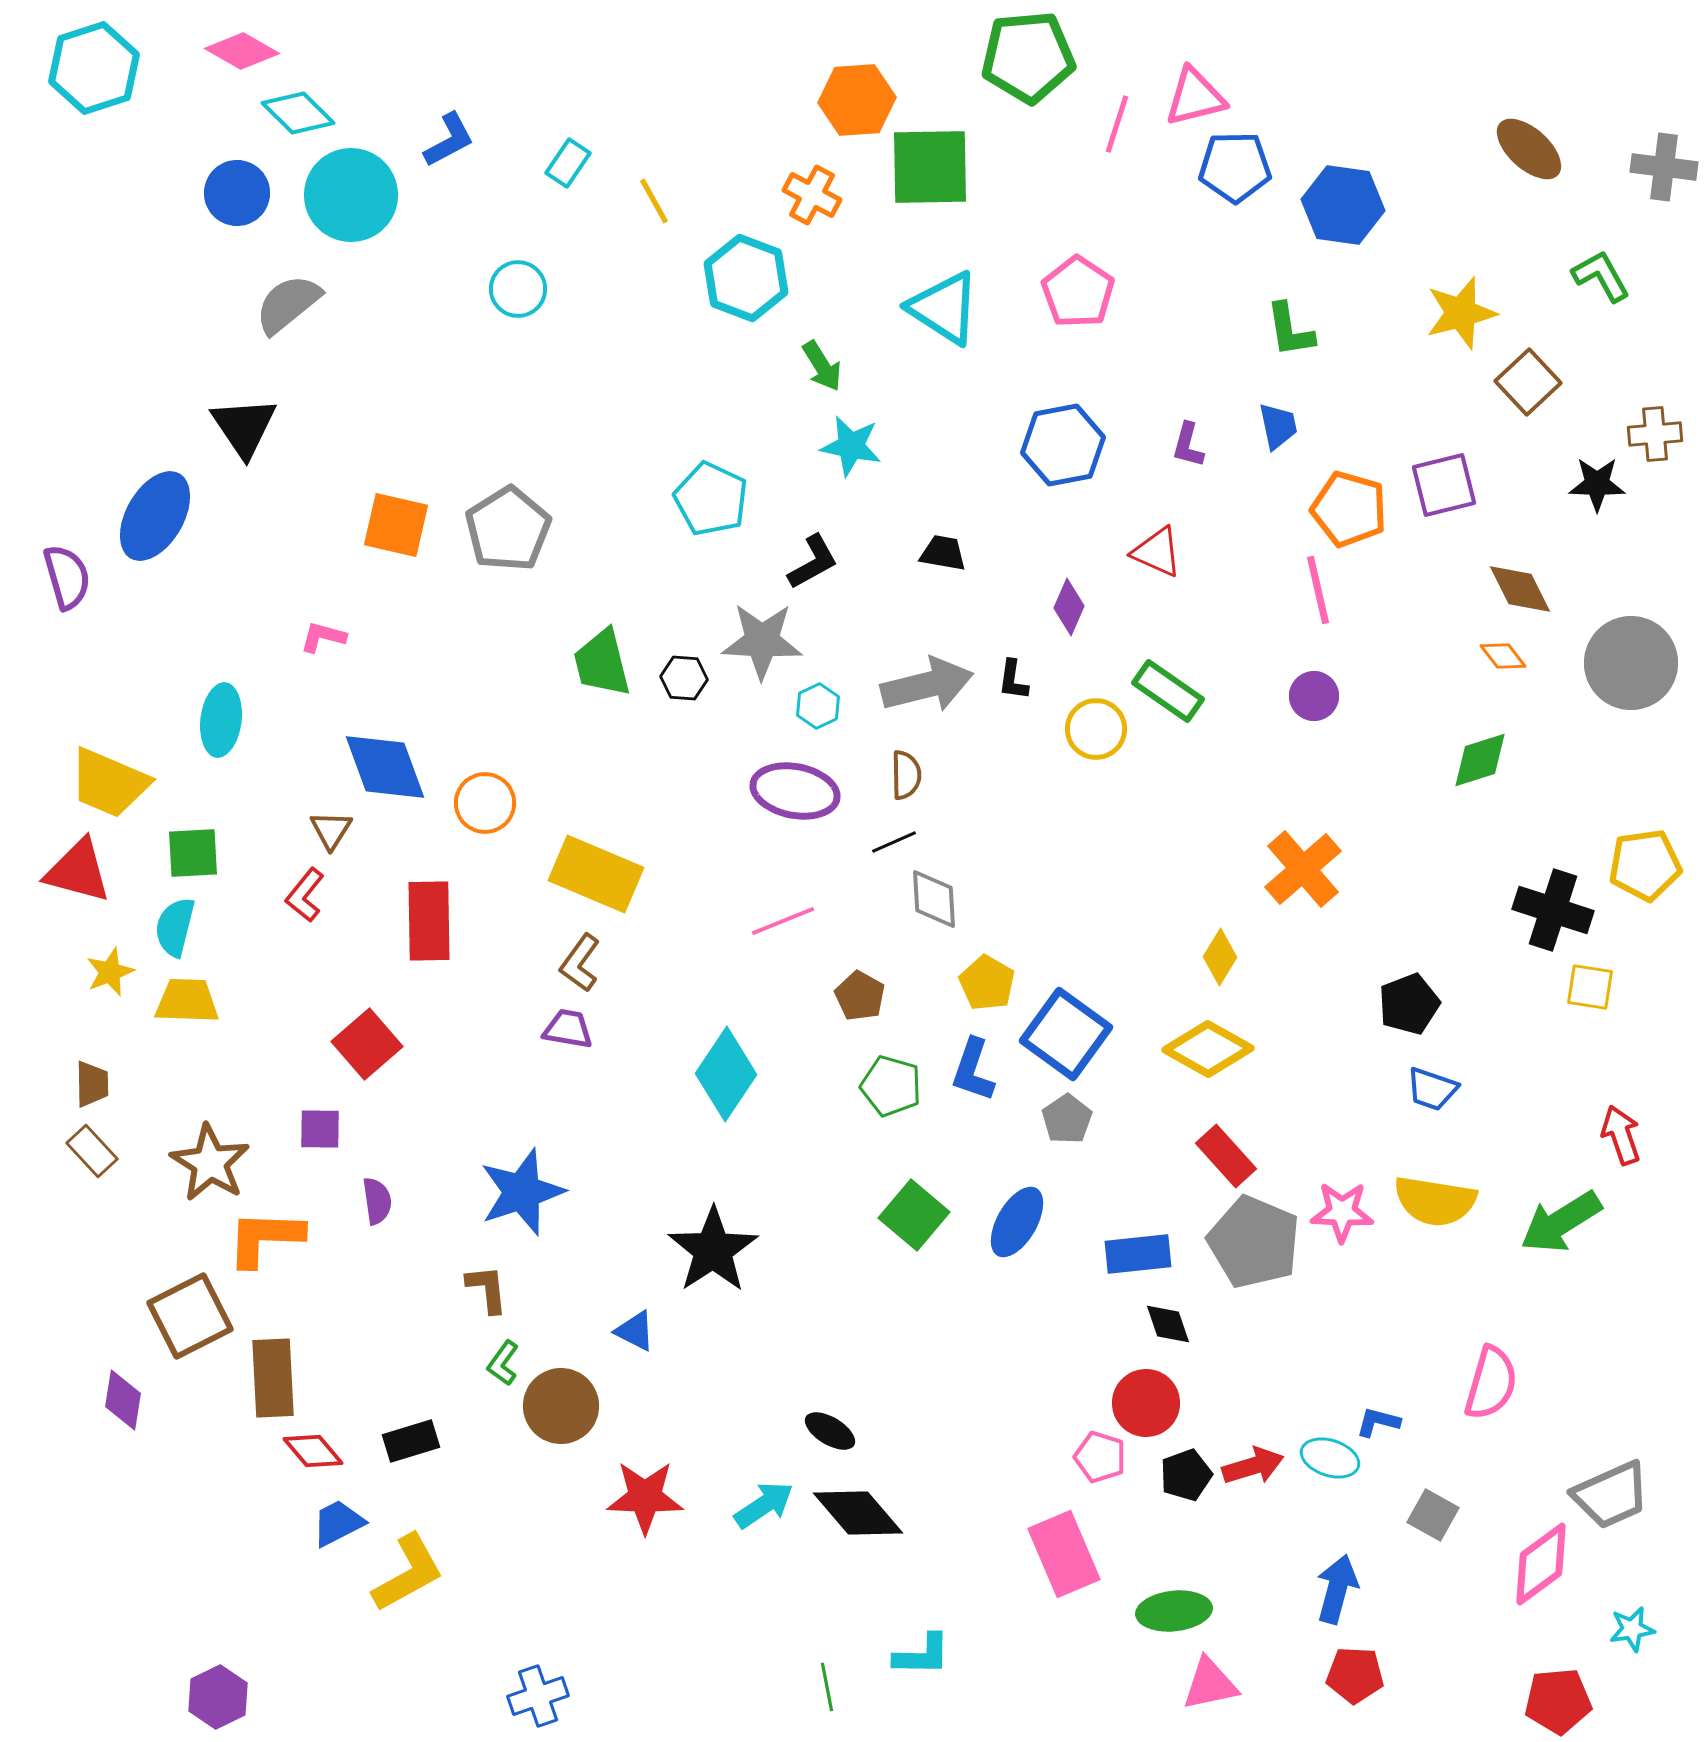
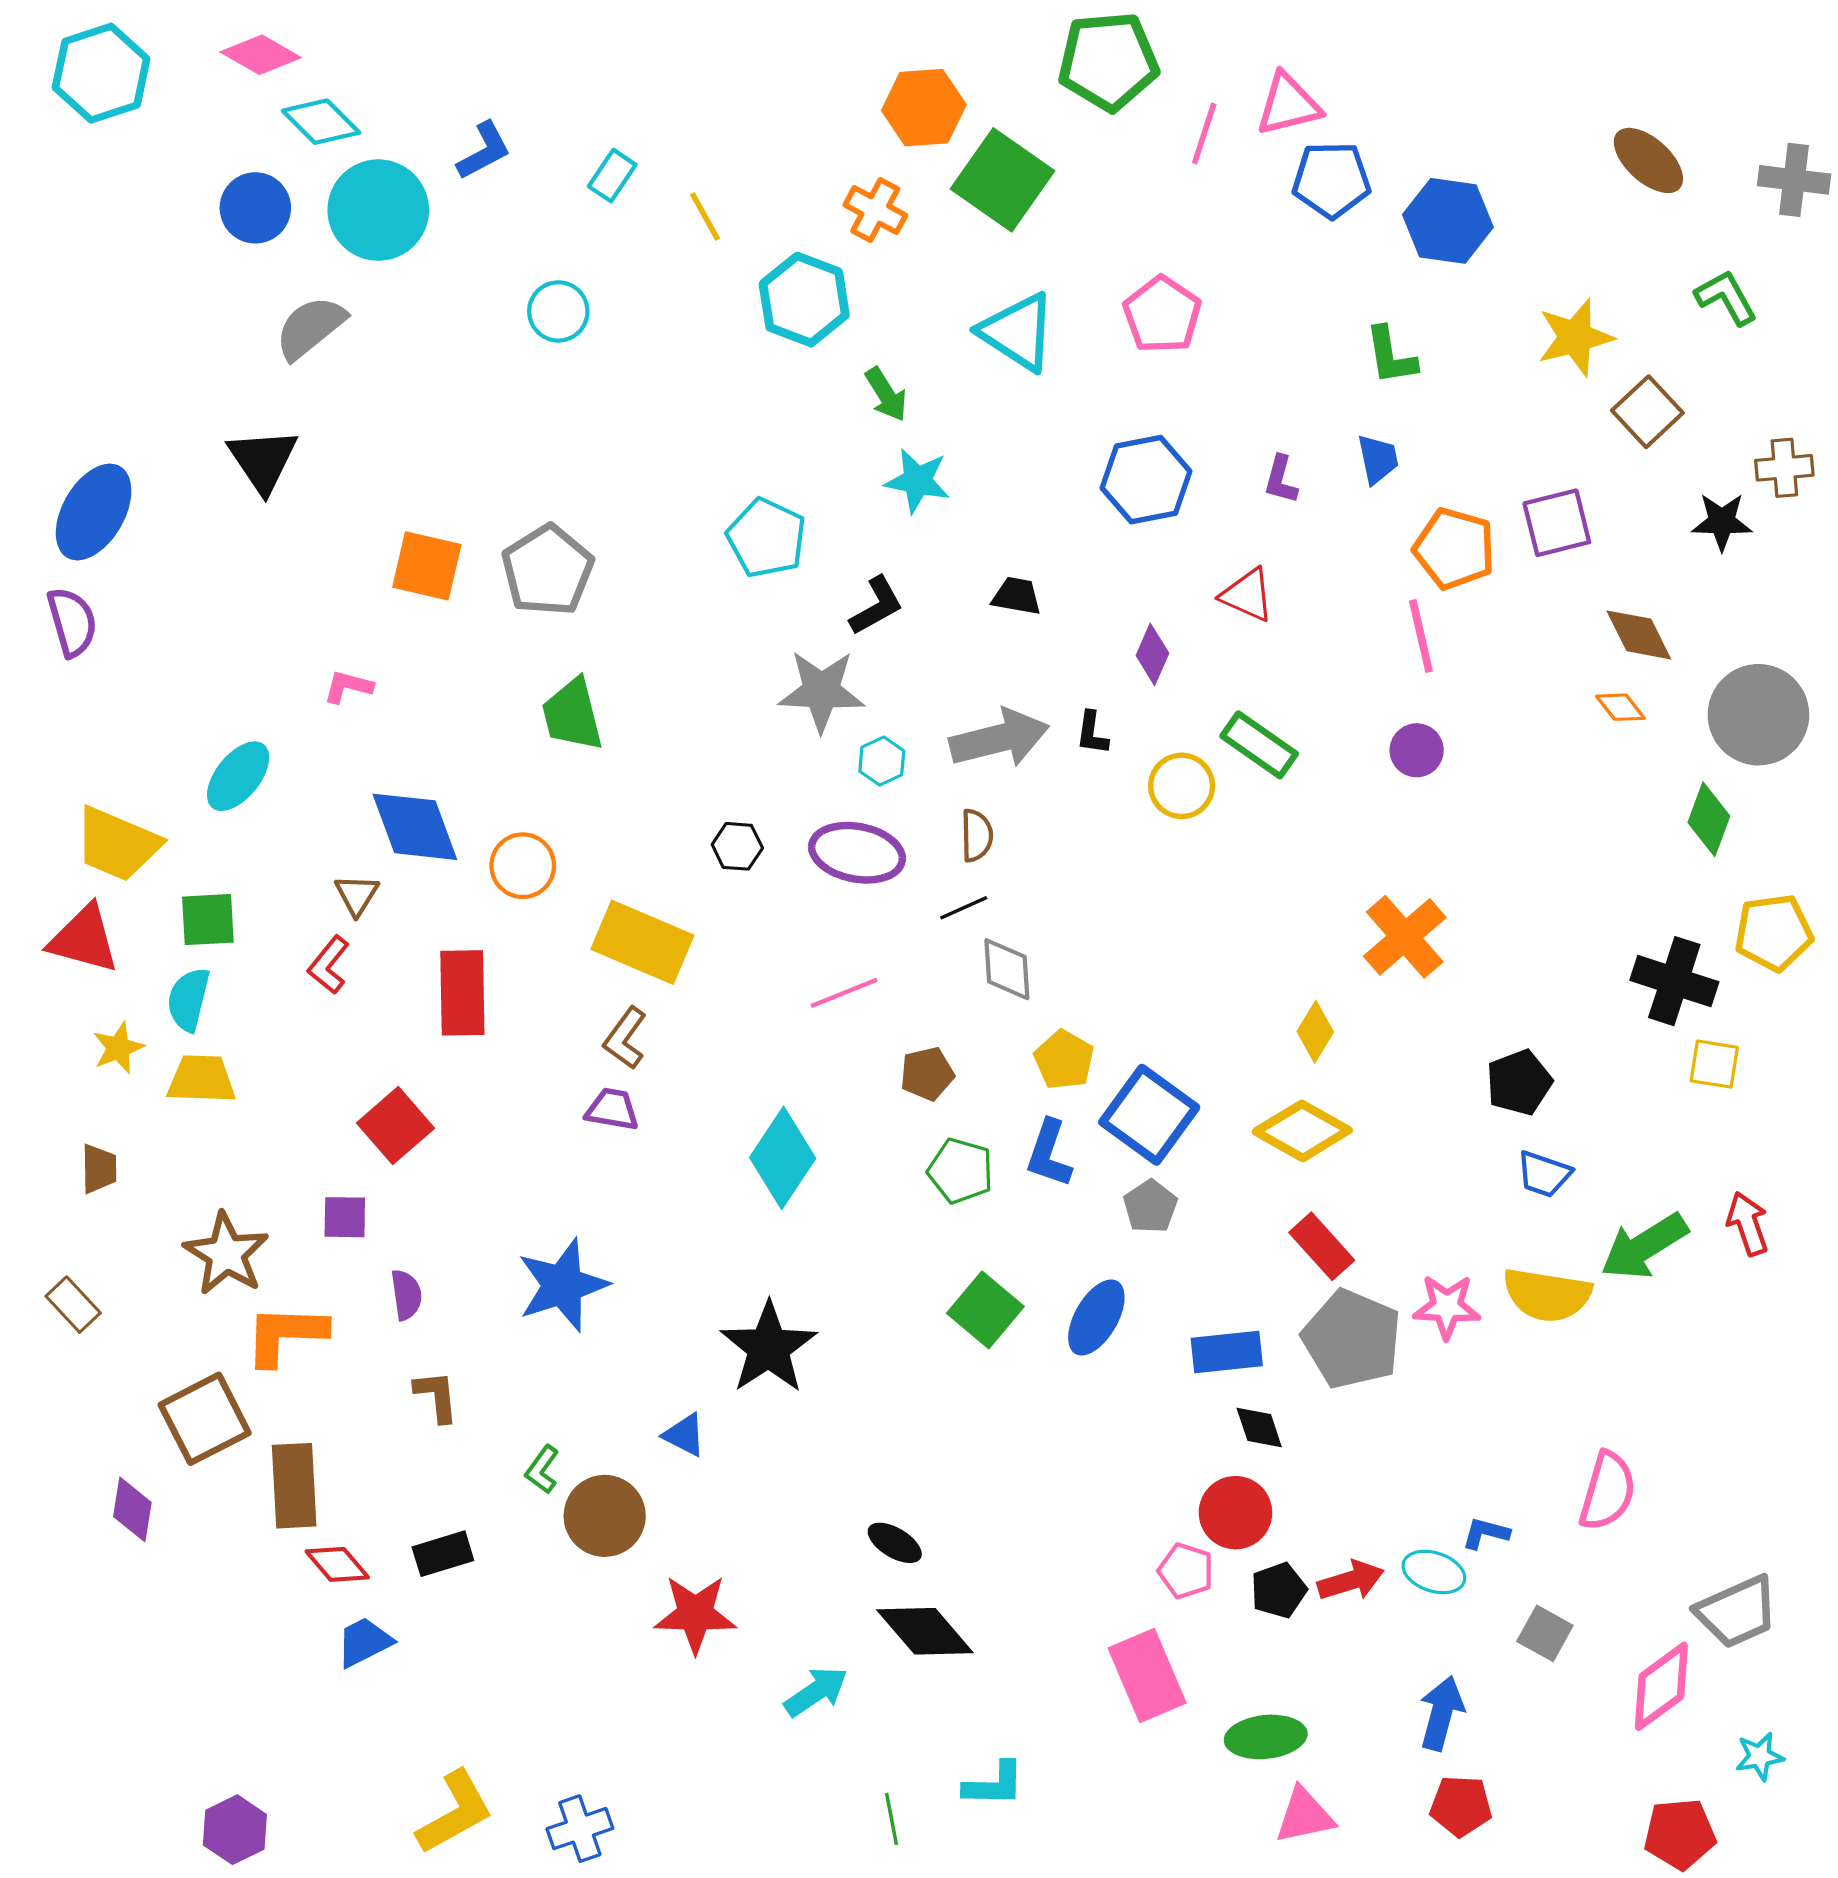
green square: (930, 167) -> (1003, 180), turned 36
blue ellipse: (155, 516) -> (94, 512), moved
green trapezoid: (602, 663) -> (572, 715), moved
black hexagon: (684, 678) -> (737, 846), moved
cyan ellipse: (221, 720) -> (238, 776), turned 32
green diamond: (1480, 760) -> (1709, 819), moved, turned -52
brown pentagon: (860, 996) -> (927, 1074), turned 30
brown rectangle: (92, 1151) -> (73, 1305), moved
green arrow: (1561, 1222) -> (1644, 1246), moved
brown L-shape: (487, 1289) -> (436, 1396), moved
cyan arrow: (764, 1505) -> (816, 1692), moved
yellow L-shape: (408, 1573) -> (455, 1812), moved

